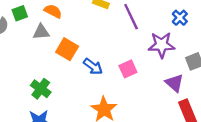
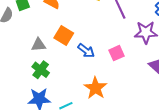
gray triangle: (41, 32) -> (38, 45), moved

